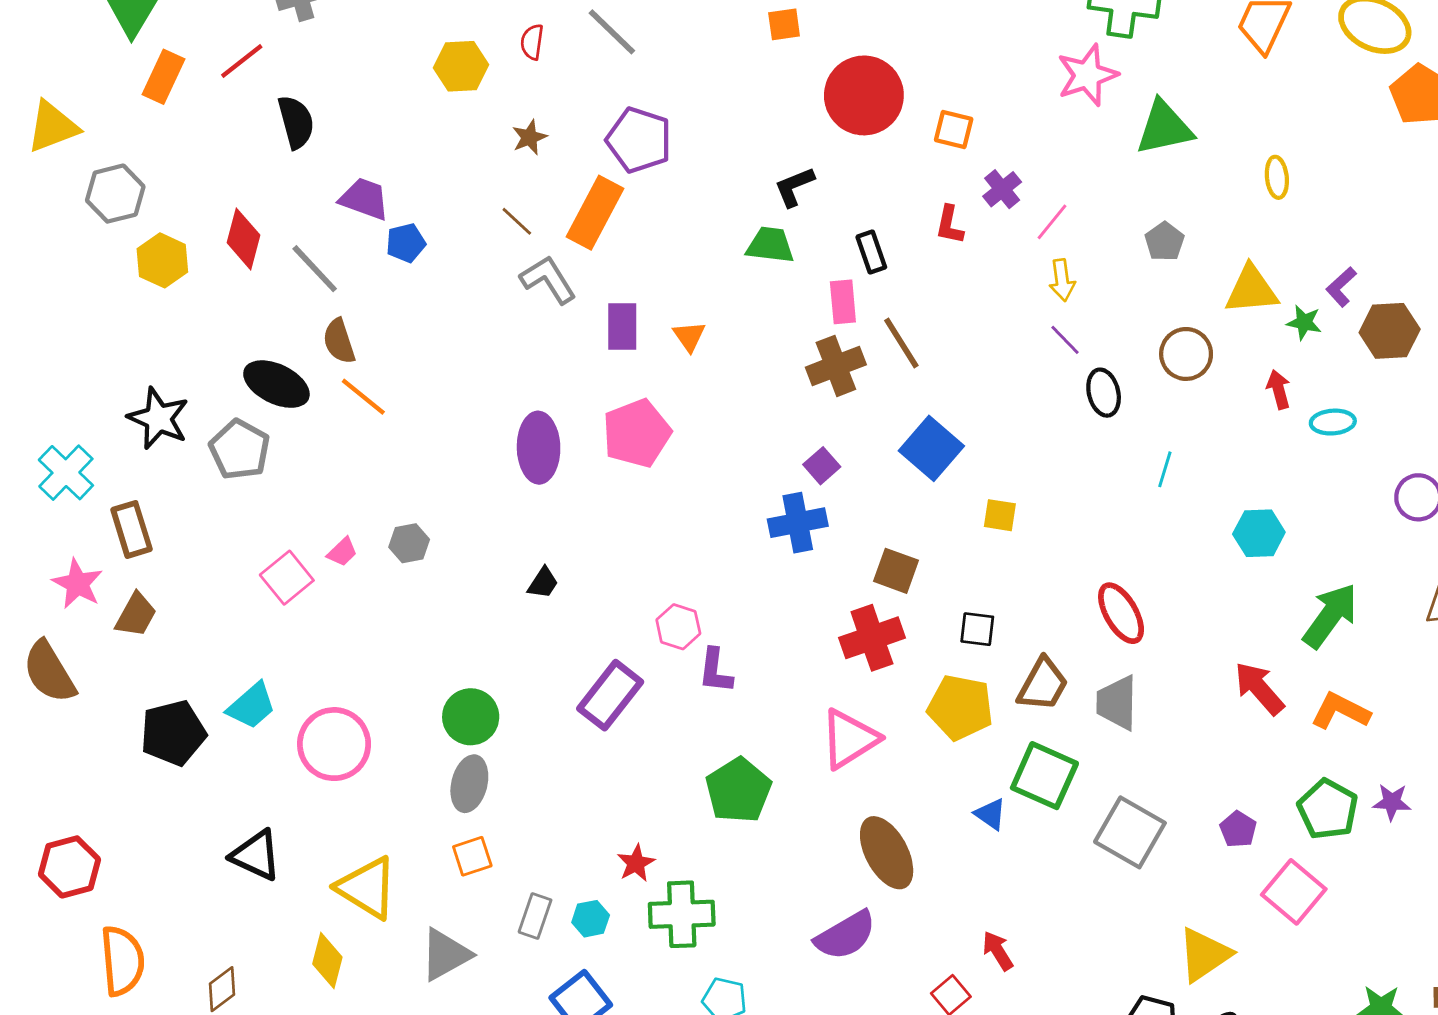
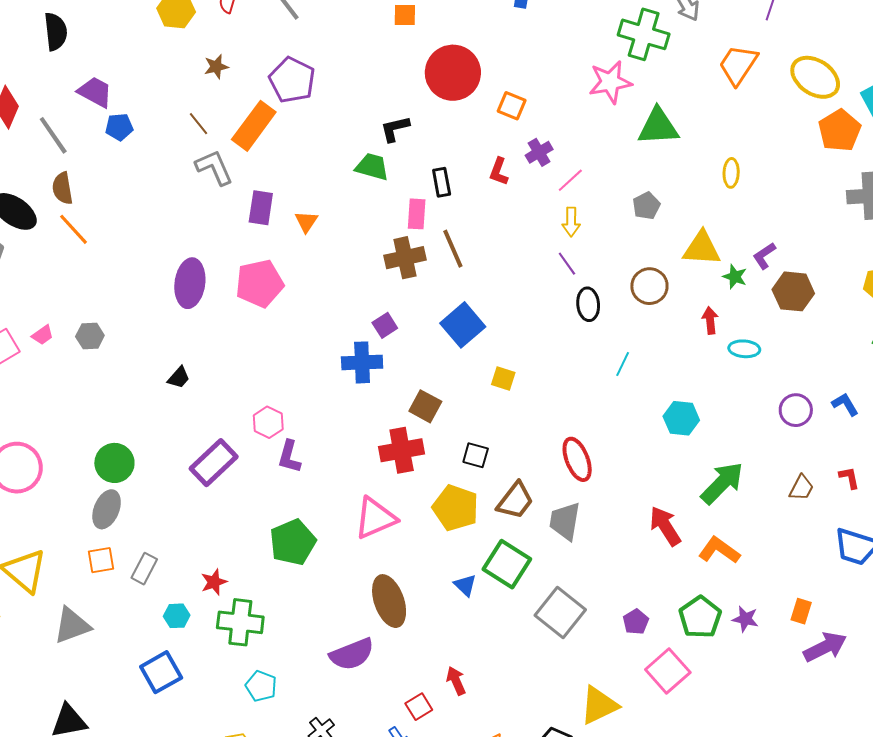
gray rectangle: (535, 916) -> (144, 569), moved

